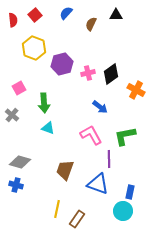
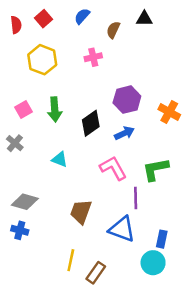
purple hexagon: (62, 64) -> (127, 100), moved
pink cross: (88, 73) -> (93, 57), moved
black diamond: (111, 74) -> (91, 123), moved
green arrow: (44, 103) -> (55, 110), moved
blue arrow: (100, 107) -> (124, 133), turned -63

